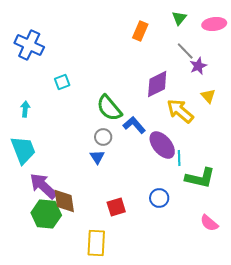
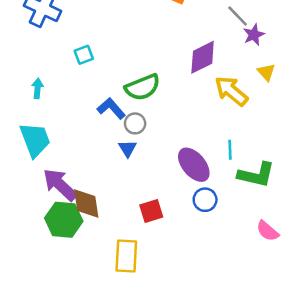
green semicircle: (109, 108) -> (143, 87), turned -72
blue L-shape: (134, 125) -> (111, 108), moved
purple ellipse: (162, 145) -> (194, 165), moved

